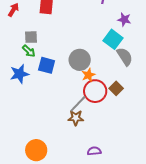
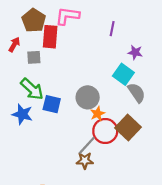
gray square: (31, 37) -> (34, 57), moved
green arrow: (29, 51) -> (32, 89), size x1.6
blue star: (19, 74) -> (22, 114), turned 30
brown square: (116, 88) -> (128, 128), size x1.6

